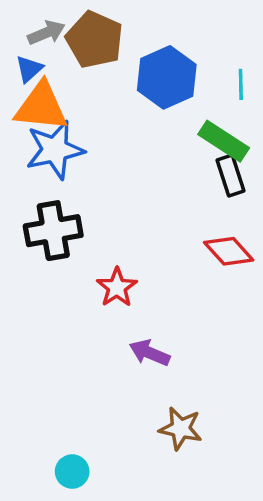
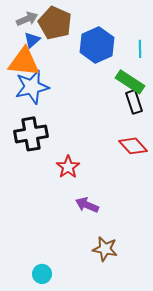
blue triangle: (29, 69) -> (32, 40), moved

